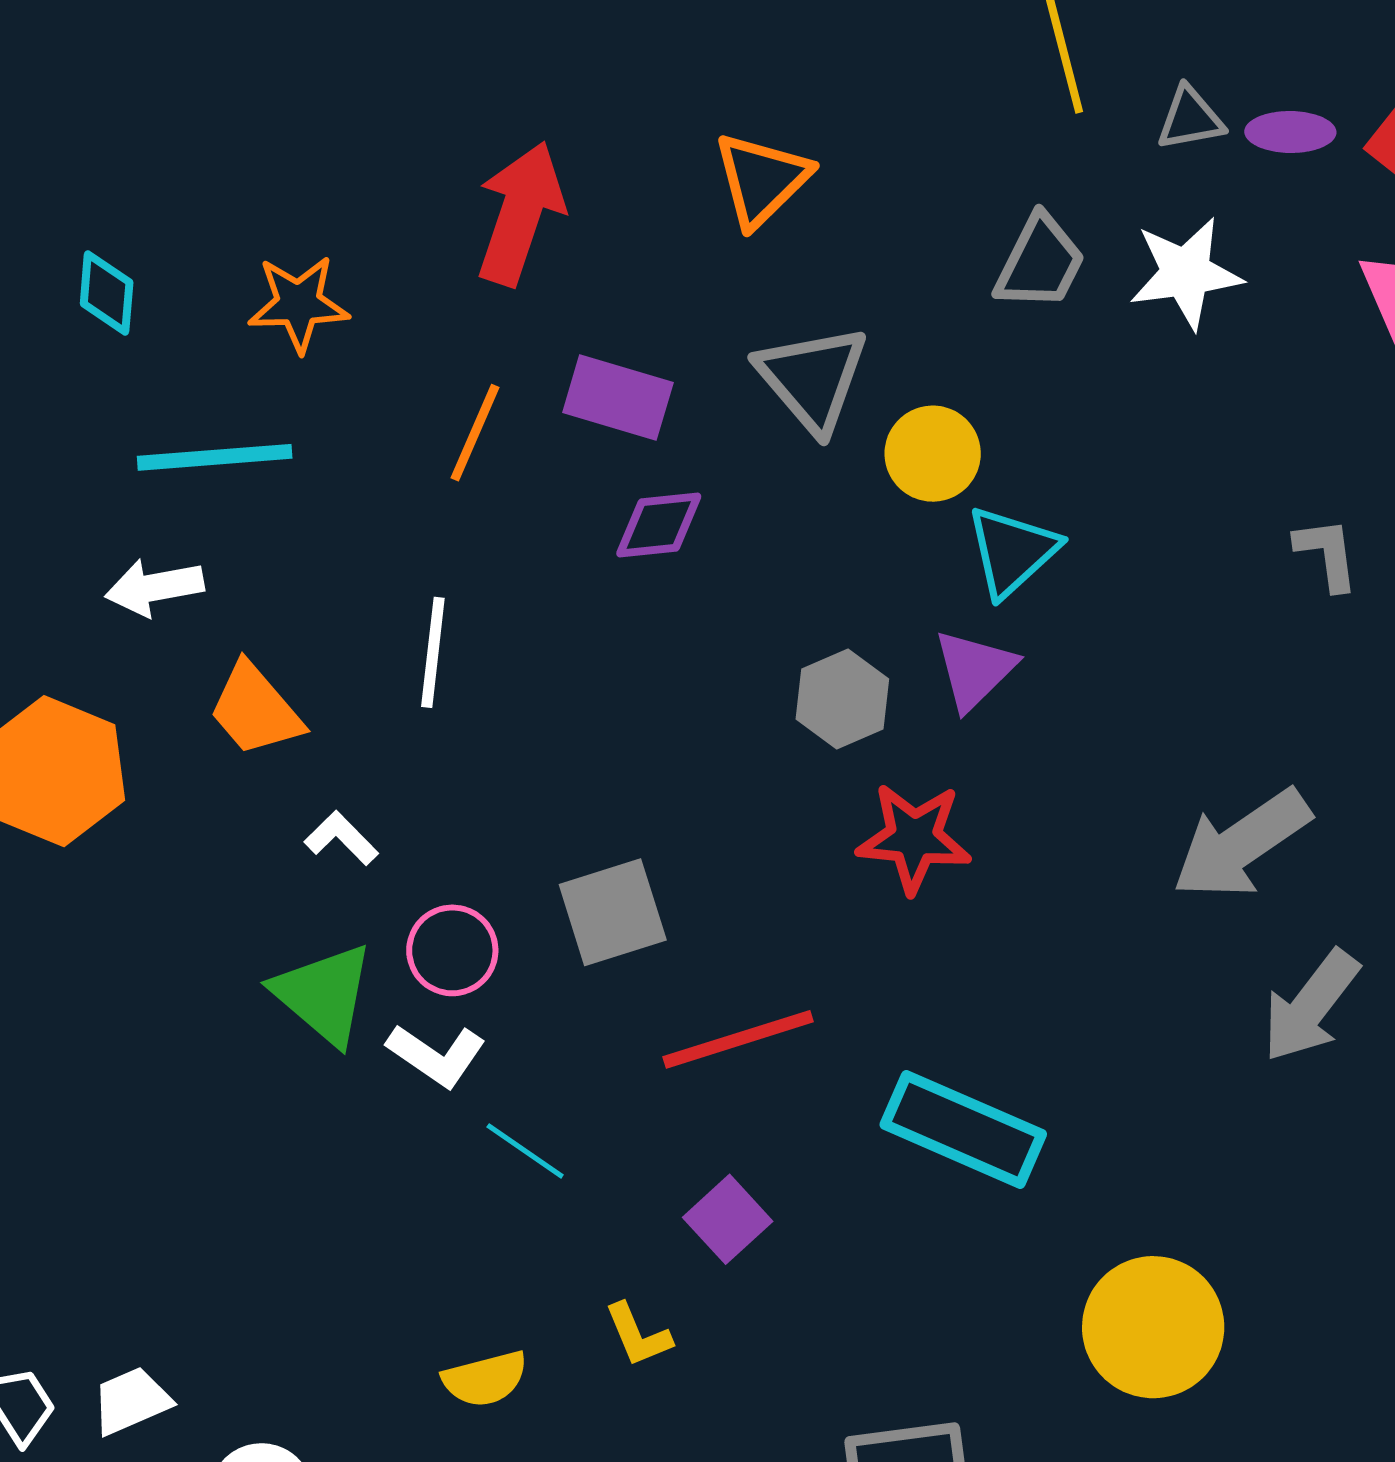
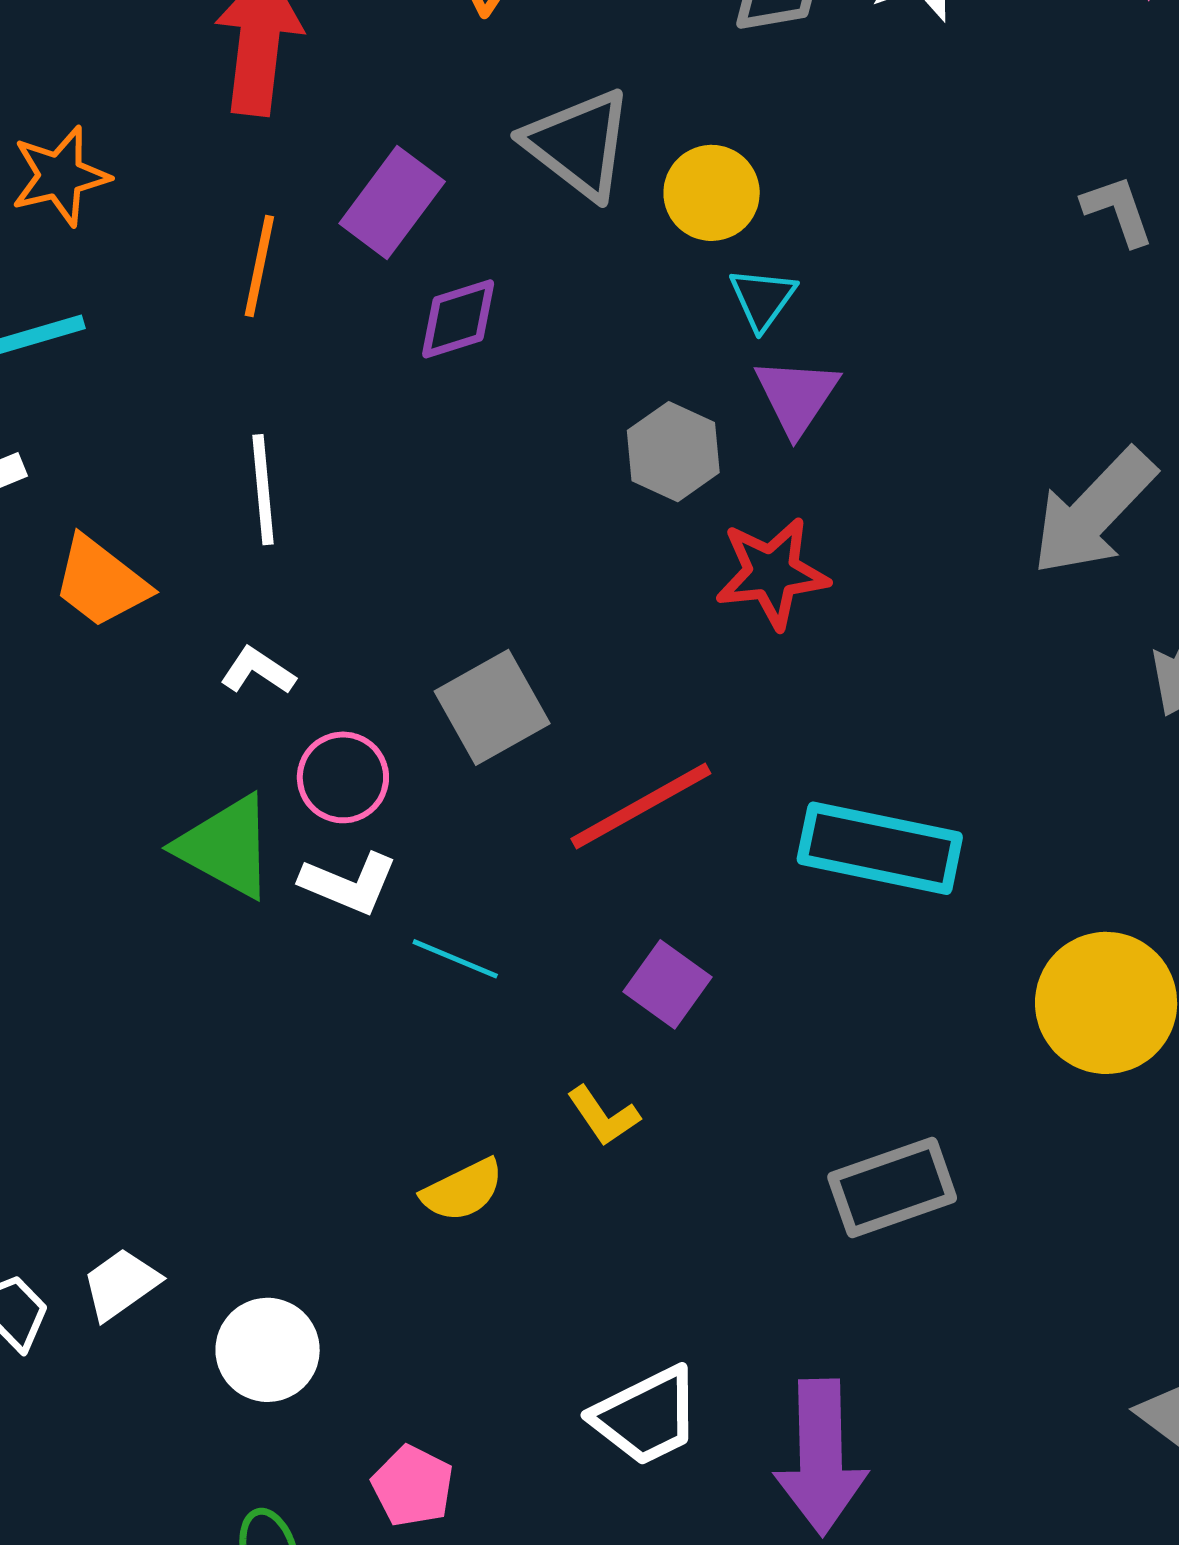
purple rectangle: (618, 398) -> (392, 202), turned -58
cyan triangle: (1012, 551) -> (763, 299), moved, size x0.7
white L-shape: (341, 838) -> (258, 671), moved

